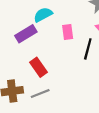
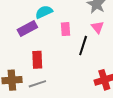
red rectangle: (39, 67) -> (37, 60), turned 30

